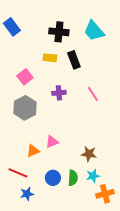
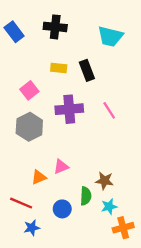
cyan trapezoid: (94, 31) -> (110, 36), turned -35
black cross: (59, 32) -> (55, 27), moved
purple cross: (59, 93) -> (69, 109), size x1.6
green semicircle: (73, 178) -> (86, 196), moved

